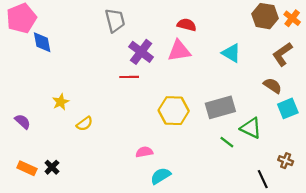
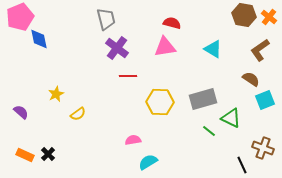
purple cross: (141, 52) -> (117, 48), moved
red line: (129, 77) -> (128, 76), moved
brown cross: (286, 161) -> (263, 148), size x1.5

